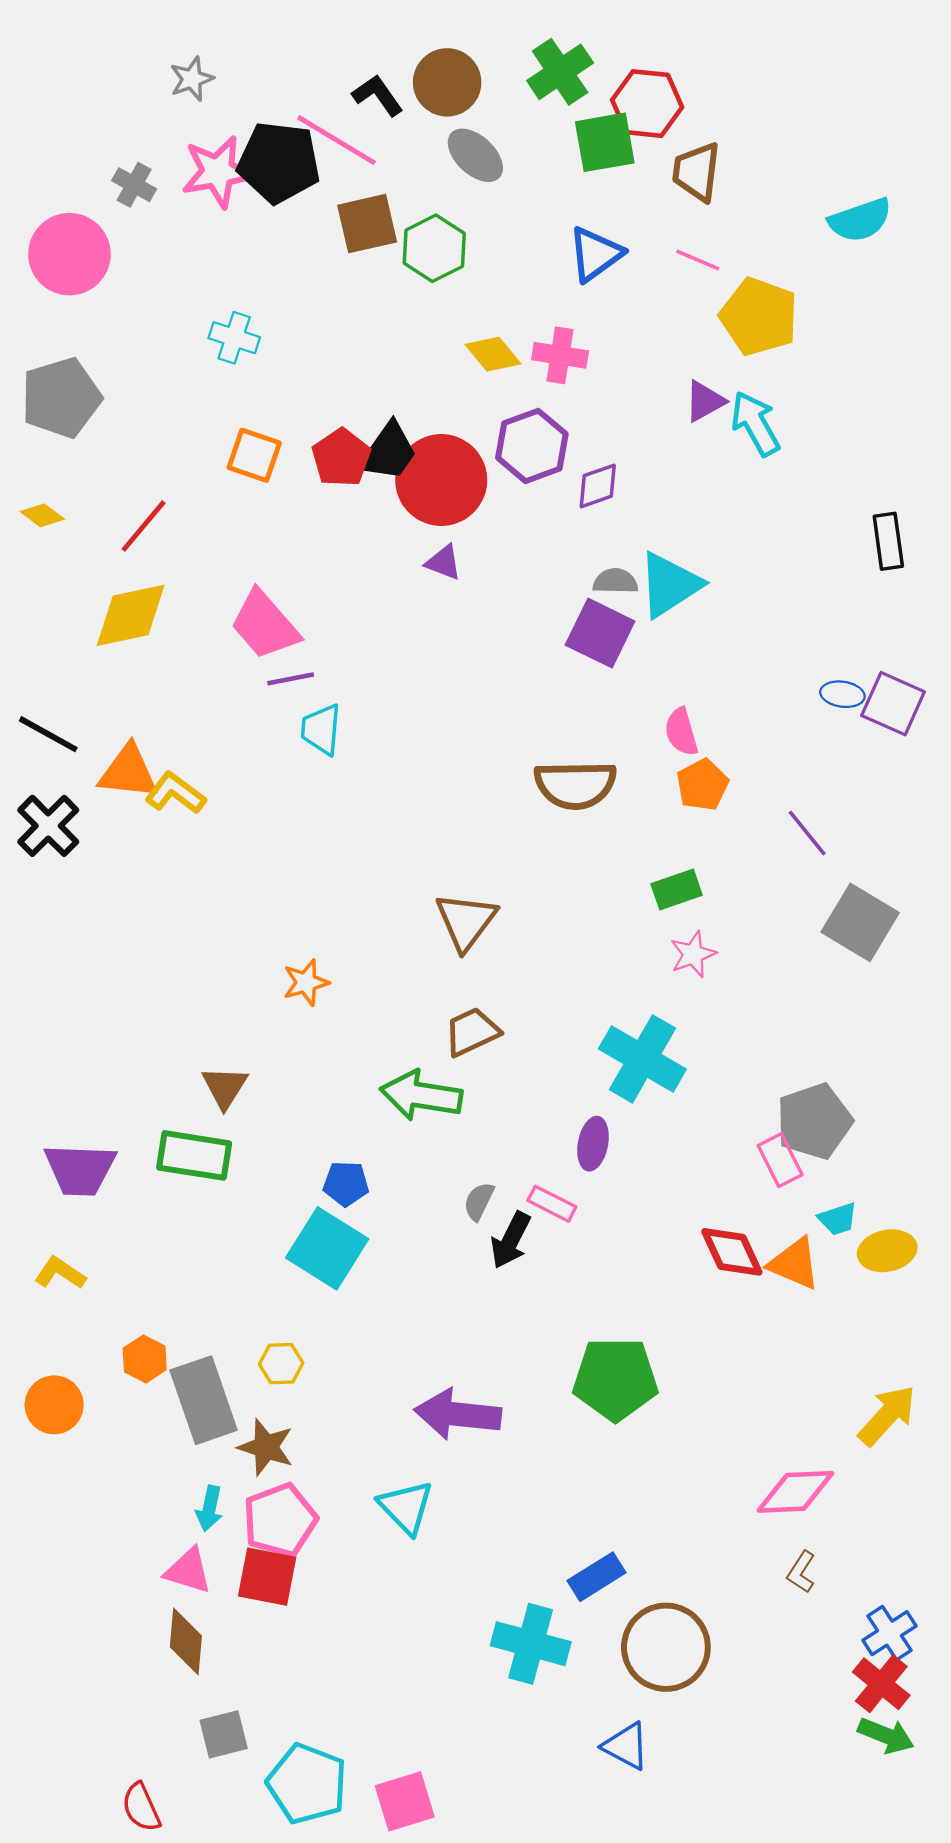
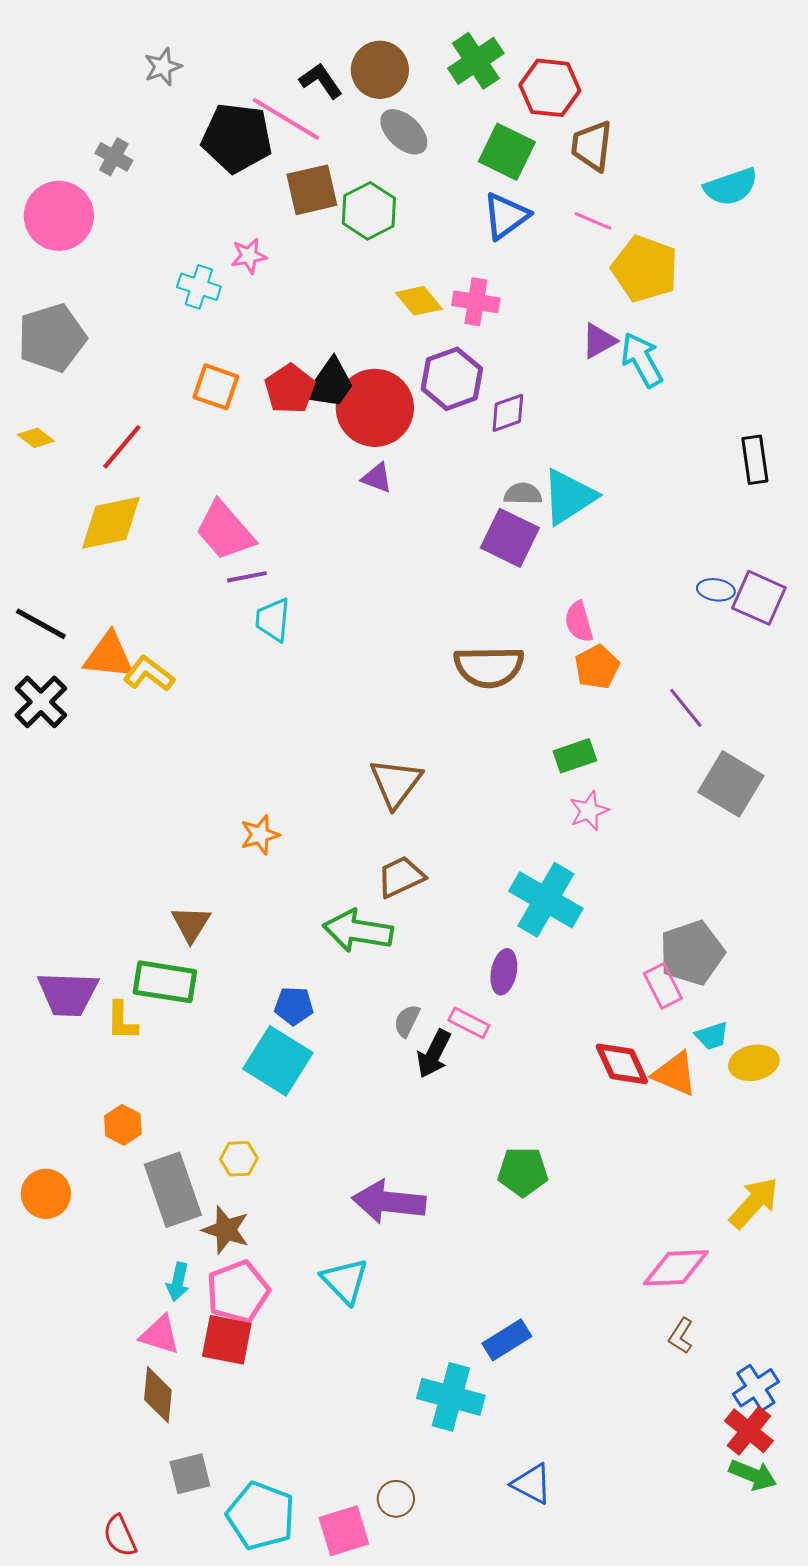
green square: (605, 142) -> (507, 152), moved, turned 36
pink star: (218, 172) -> (249, 256), moved, size x0.6
yellow L-shape: (60, 1273) -> (122, 1021), moved, turned -123
orange hexagon: (145, 1359) -> (123, 1125), moved
green pentagon: (615, 1379) -> (523, 1172), size x0.7
brown circle: (666, 1647) -> (396, 1499), moved, size x0.5

